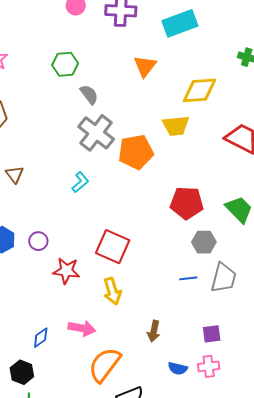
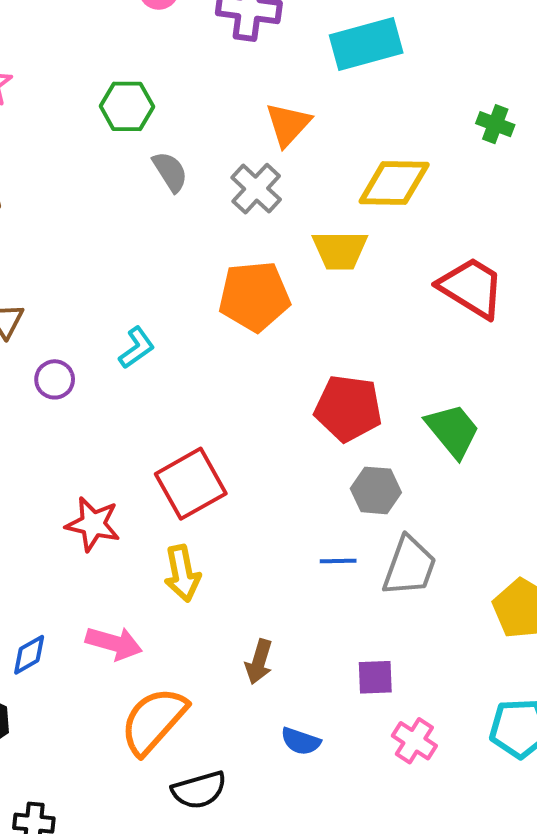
gray cross: (96, 133) -> (256, 189), moved, size x0.7
purple circle: (38, 241) -> (55, 379), moved
red square: (113, 247) -> (191, 484), turned 32
pink cross: (209, 366) -> (414, 741), moved, turned 35

